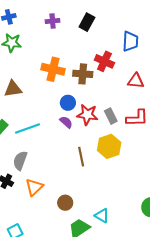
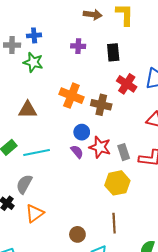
black rectangle: (87, 22) -> (113, 52), turned -42
red cross: (104, 61) -> (127, 84), moved
brown line: (81, 157) -> (114, 223), moved
brown circle: (65, 203) -> (77, 234), moved

